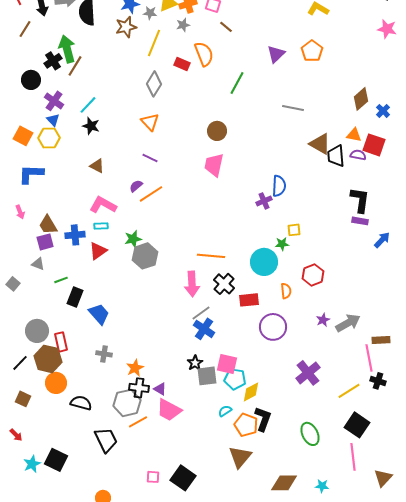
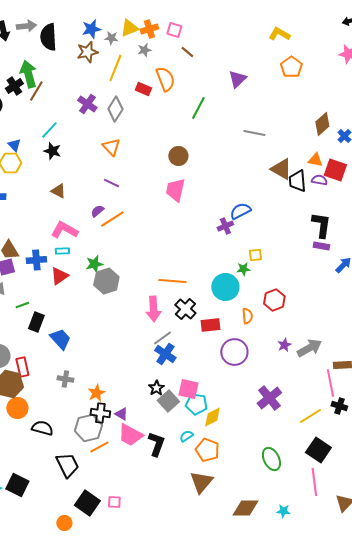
orange pentagon: (312, 51) -> (291, 67), moved
purple cross: (54, 101) -> (87, 104), moved
blue semicircle: (279, 186) -> (240, 211), turned -120
gray square: (207, 376) -> (168, 401), turned -35
black L-shape: (263, 419) -> (156, 444), moved
black square: (183, 478) -> (87, 503), moved

